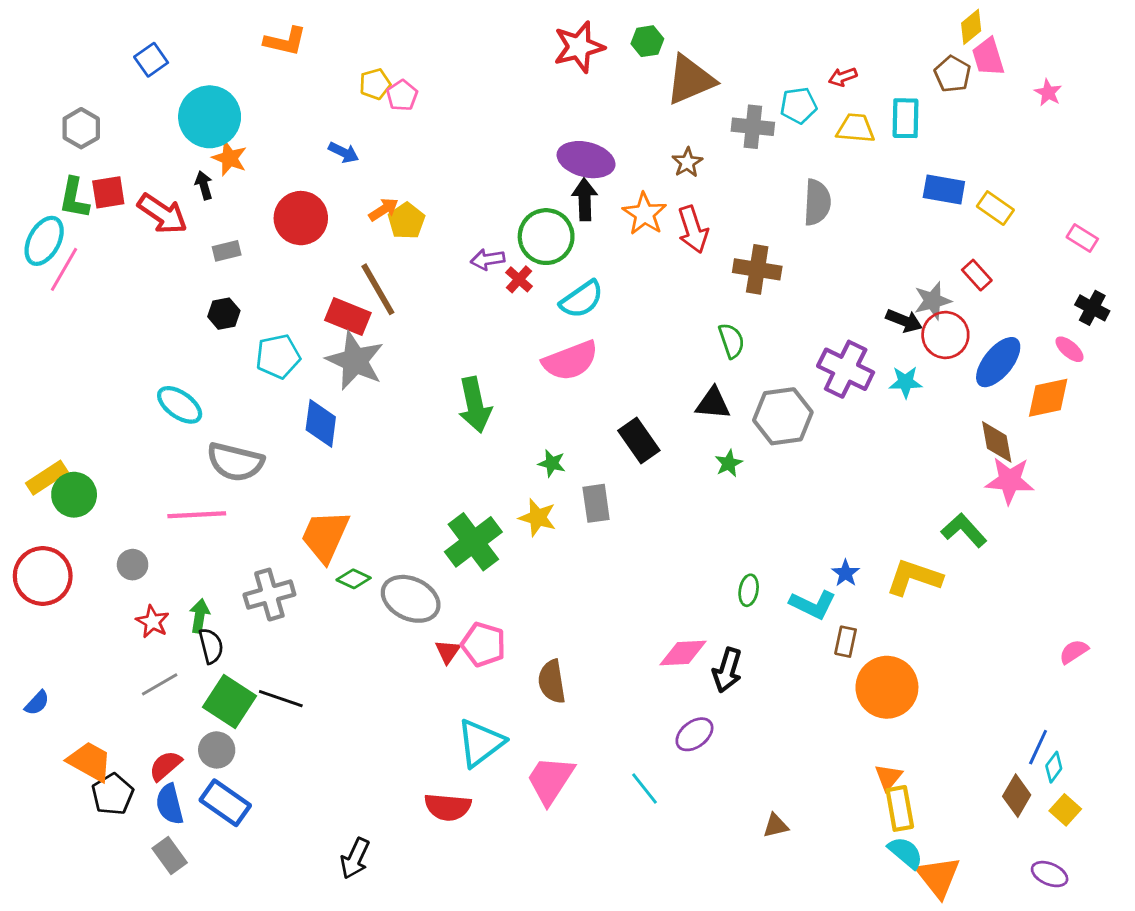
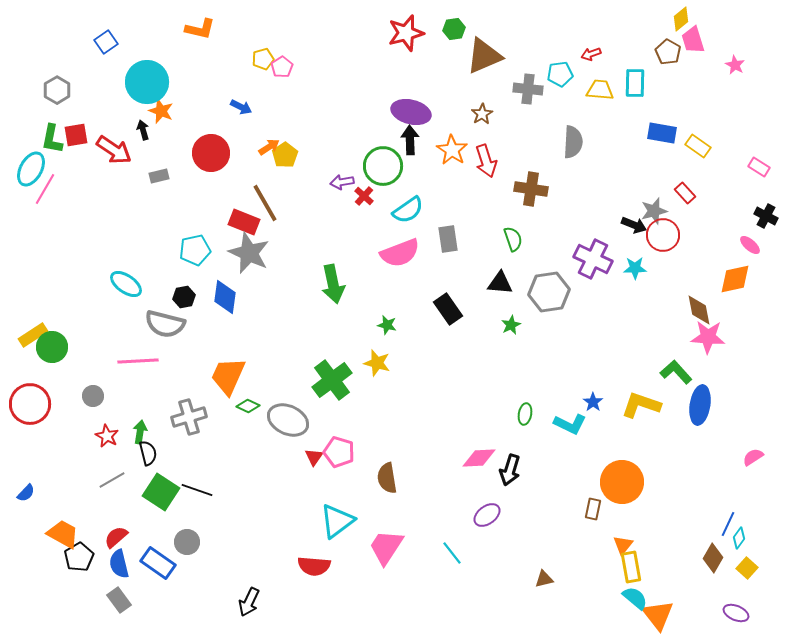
black hexagon: (224, 314) -> (184, 297), moved
blue ellipse: (998, 362) -> (700, 405), moved, turned -30
gray rectangle: (596, 503) -> (448, 239), moved
brown rectangle: (846, 642) -> (593, 509), moved
gray circle: (217, 750) -> (187, 542), moved

